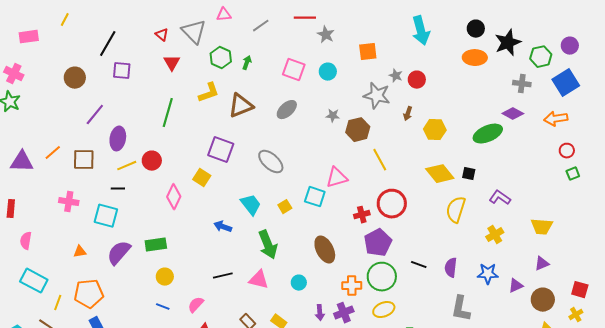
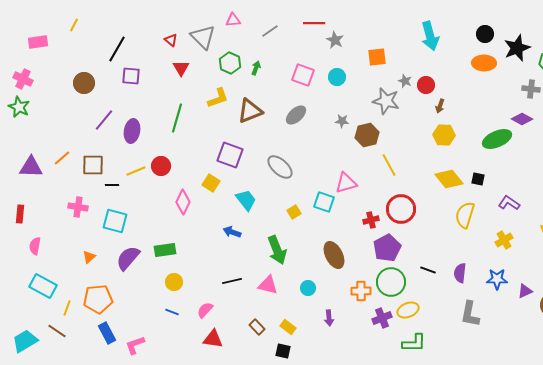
brown arrow: (408, 114) -> (440, 106), moved
purple ellipse: (118, 139) -> (132, 131), moved
black line: (118, 189) -> (112, 185), moved
cyan trapezoid: (251, 205) -> (246, 200), moved
orange triangle: (80, 252) -> (89, 257), turned -32
yellow ellipse: (384, 310) -> (408, 310), moved
purple cross: (344, 313) -> (382, 318), moved

